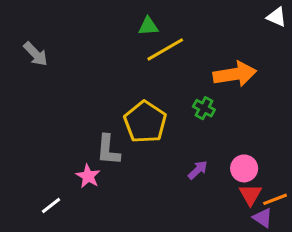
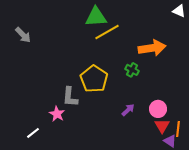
green triangle: (148, 26) -> (96, 17), size x1.6
orange line: (275, 199) -> (178, 129), turned -63

